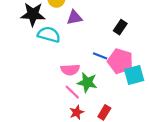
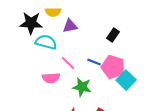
pink semicircle: (70, 70) -> (51, 78), moved
cyan square: (134, 75) -> (126, 80), turned -30
pink line: (72, 92) -> (68, 63), moved

